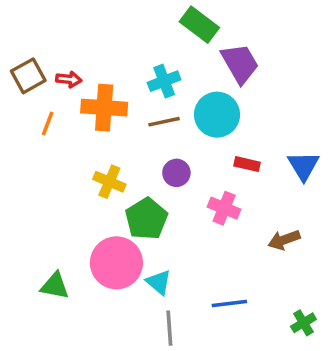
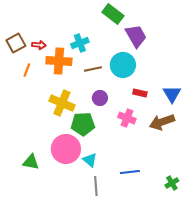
cyan cross: (164, 81) -> (80, 43), moved
yellow cross: (109, 182) -> (62, 103), size x1.4
green pentagon: (146, 219) -> (83, 124), turned 30
brown arrow: (284, 240) -> (162, 122), moved, size x1.4

